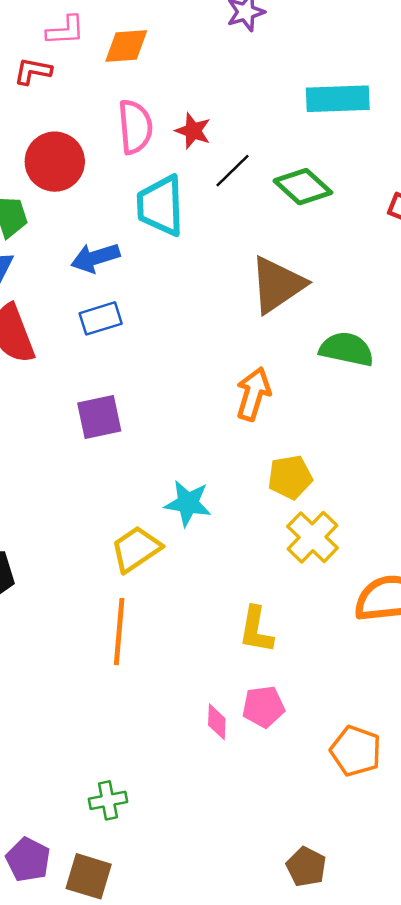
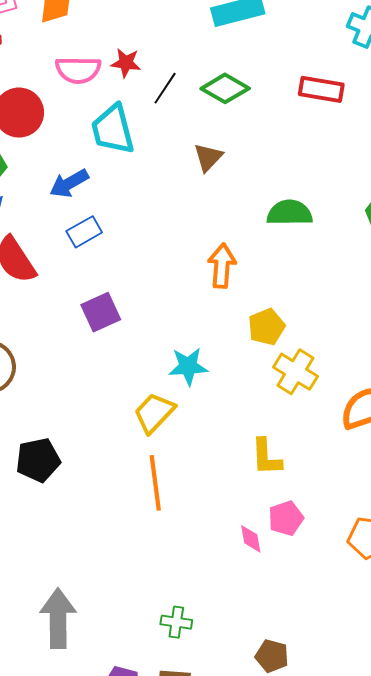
pink semicircle: (135, 127) -> (78, 70), turned 108
brown triangle: (277, 285) -> (208, 157), moved, size x0.6
green cross: (108, 800) -> (176, 622), turned 32
brown pentagon: (306, 867) -> (272, 656), moved

